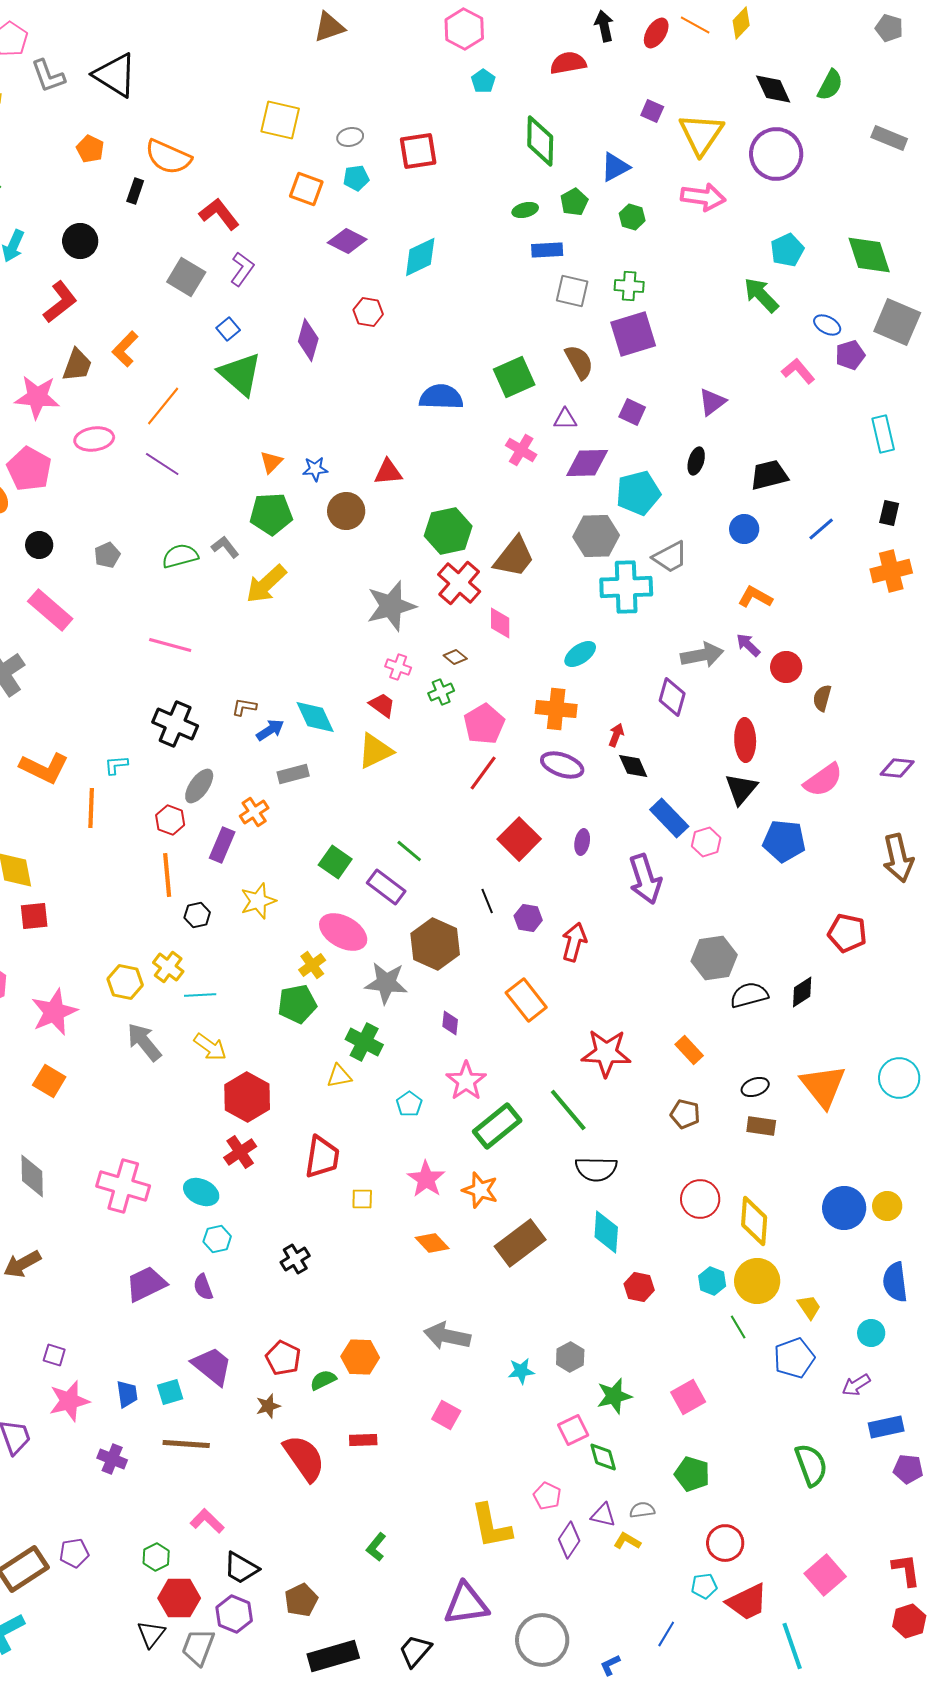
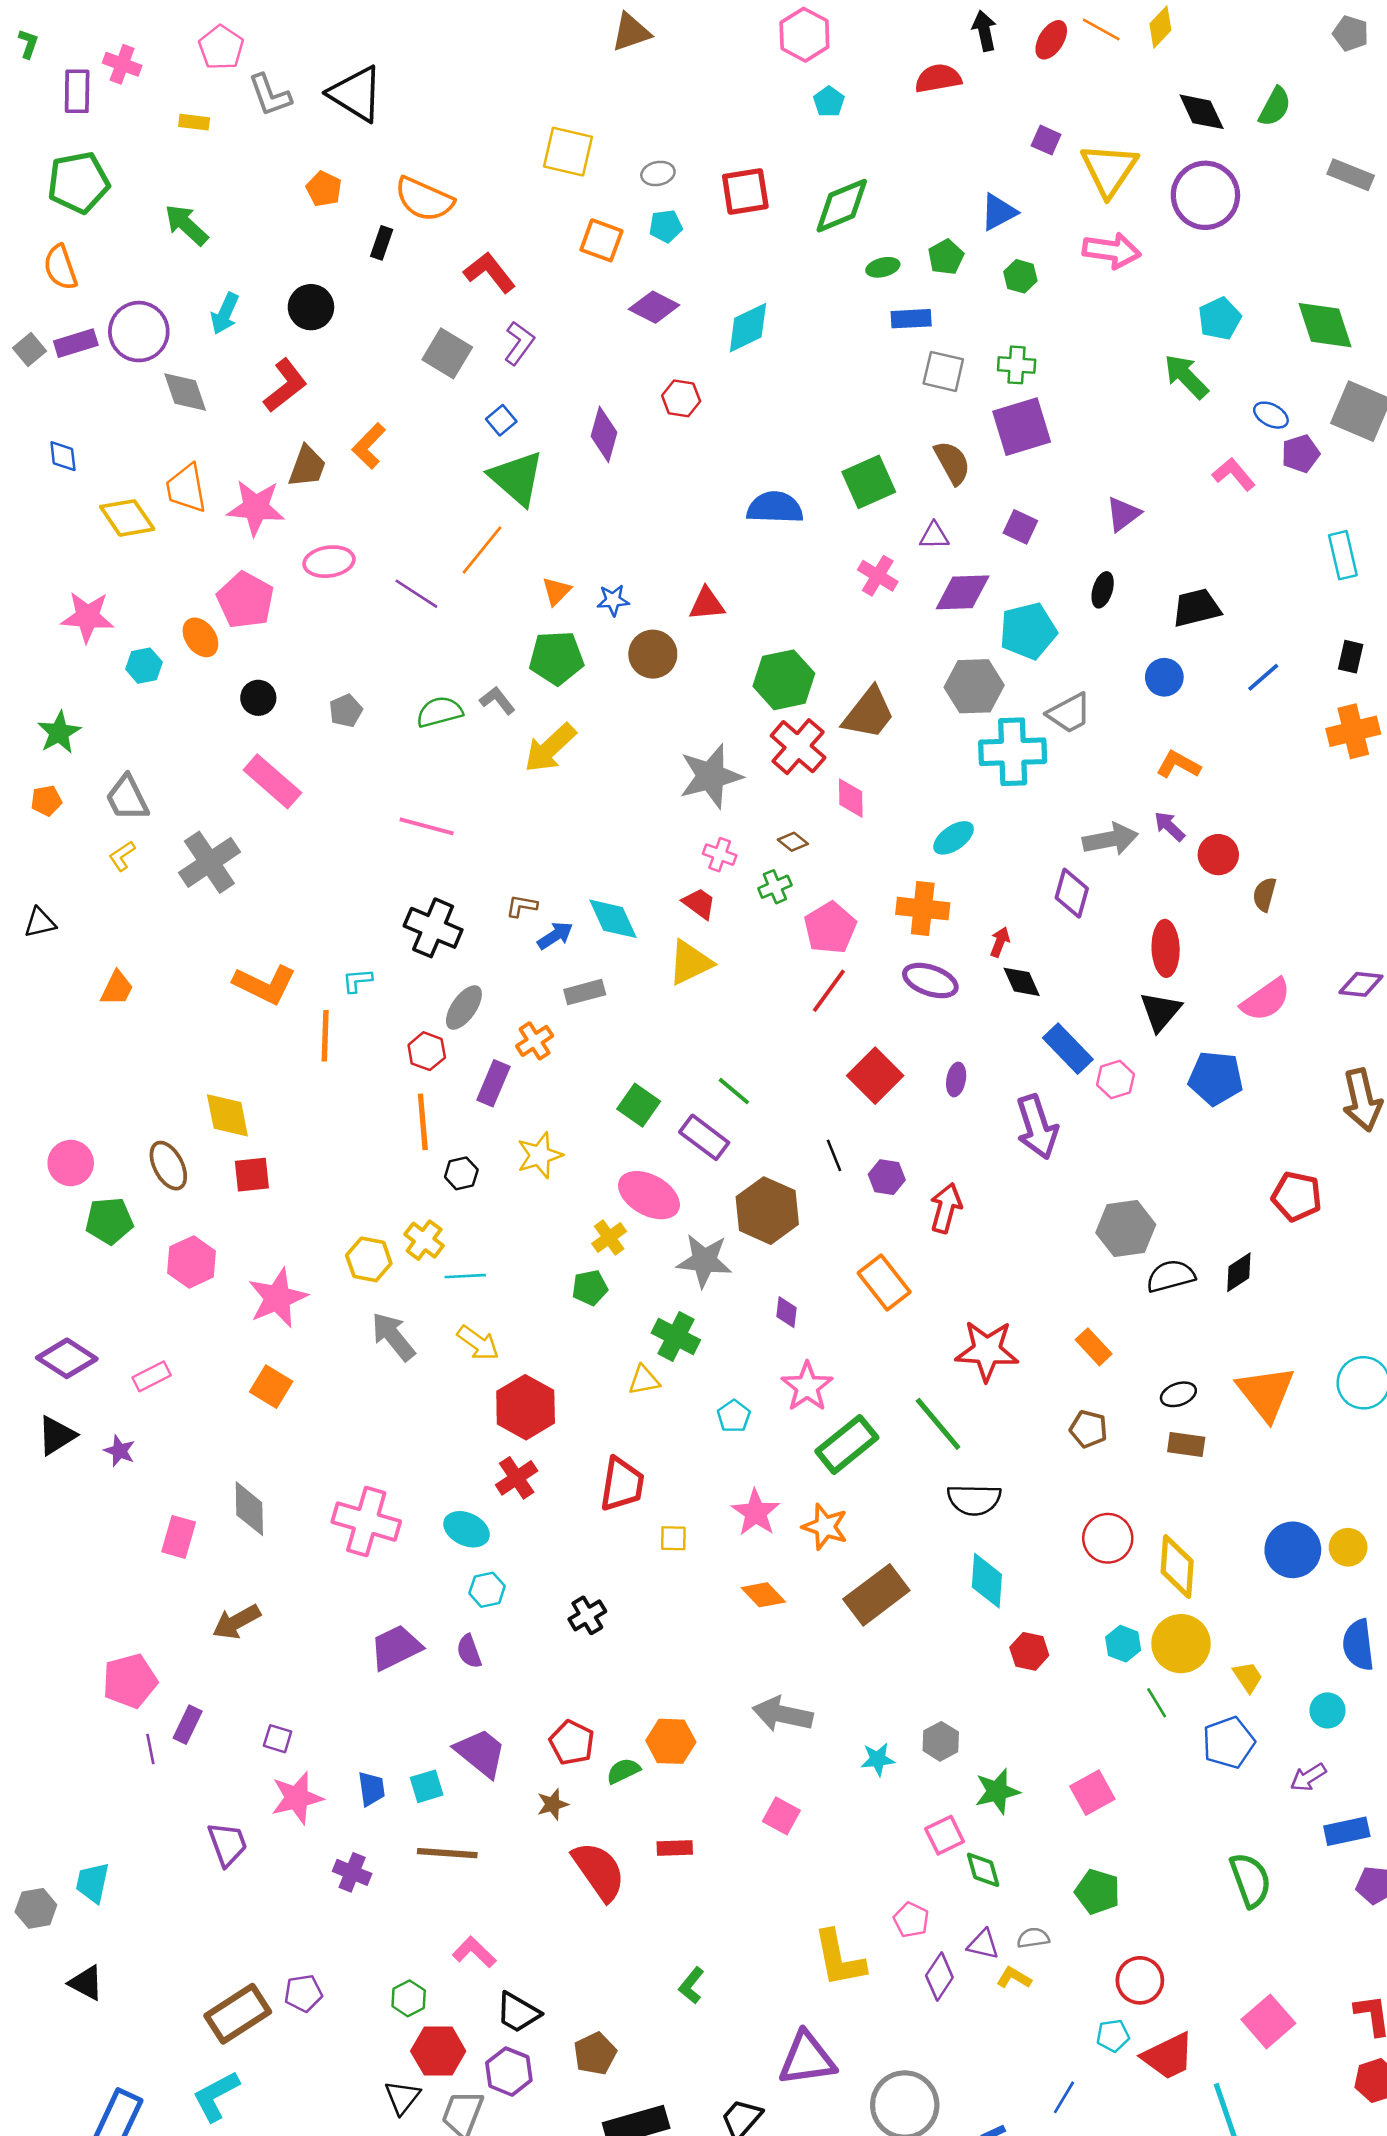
green diamond: (540, 141) -> (842, 206), moved, turned 66
orange line: (163, 406) -> (482, 550), moved
green pentagon: (297, 1004) -> (590, 1288), size x0.7

